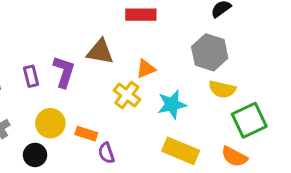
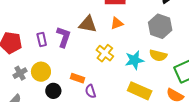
orange triangle: (146, 69) -> (117, 23), moved
yellow semicircle: (222, 89) -> (158, 55), moved
yellow circle: (50, 123) -> (41, 72), moved
black circle: (35, 155) -> (53, 91), moved

